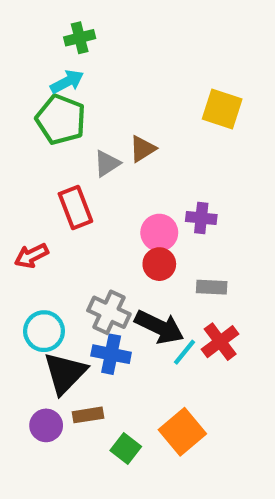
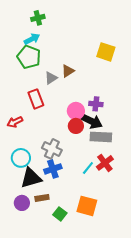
gray rectangle: (212, 287) -> (101, 137), size x1.5
black arrow: (159, 327) -> (91, 121), moved
blue cross: (111, 354) -> (53, 169), turned -30
black triangle: (65, 373) -> (31, 178), turned 30
orange square: (182, 432) -> (87, 206), turned -35

